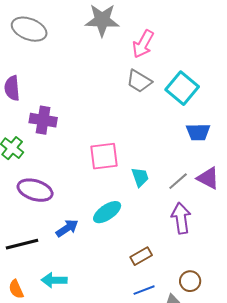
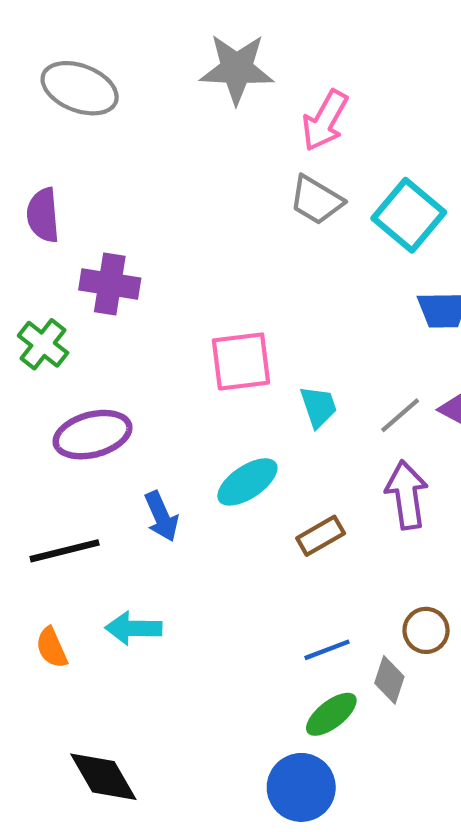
purple ellipse: (35, 190) -> (93, 435), turned -32
blue arrow: (67, 228) -> (161, 516), turned 100
brown rectangle: (141, 256) -> (321, 536), moved

